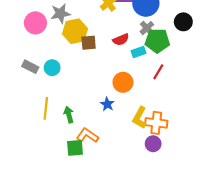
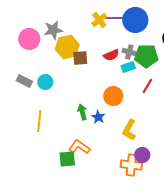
gray cross: (147, 28) -> (129, 52), moved, turned -32
green arrow: (69, 115) -> (82, 112), moved
orange cross: (156, 123) -> (131, 165), moved

